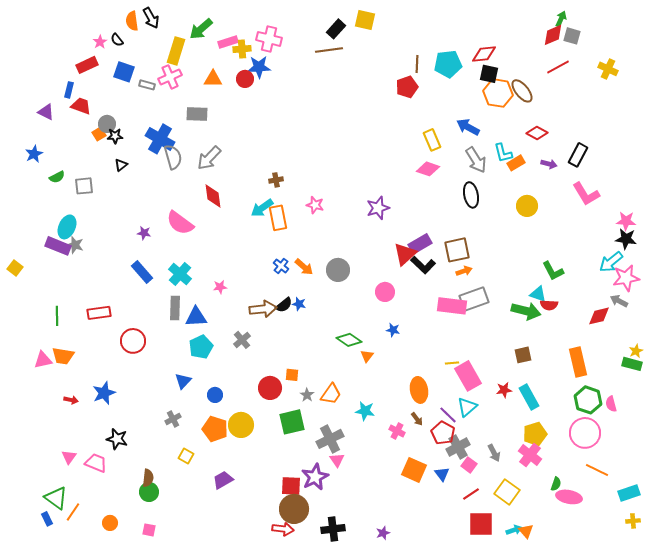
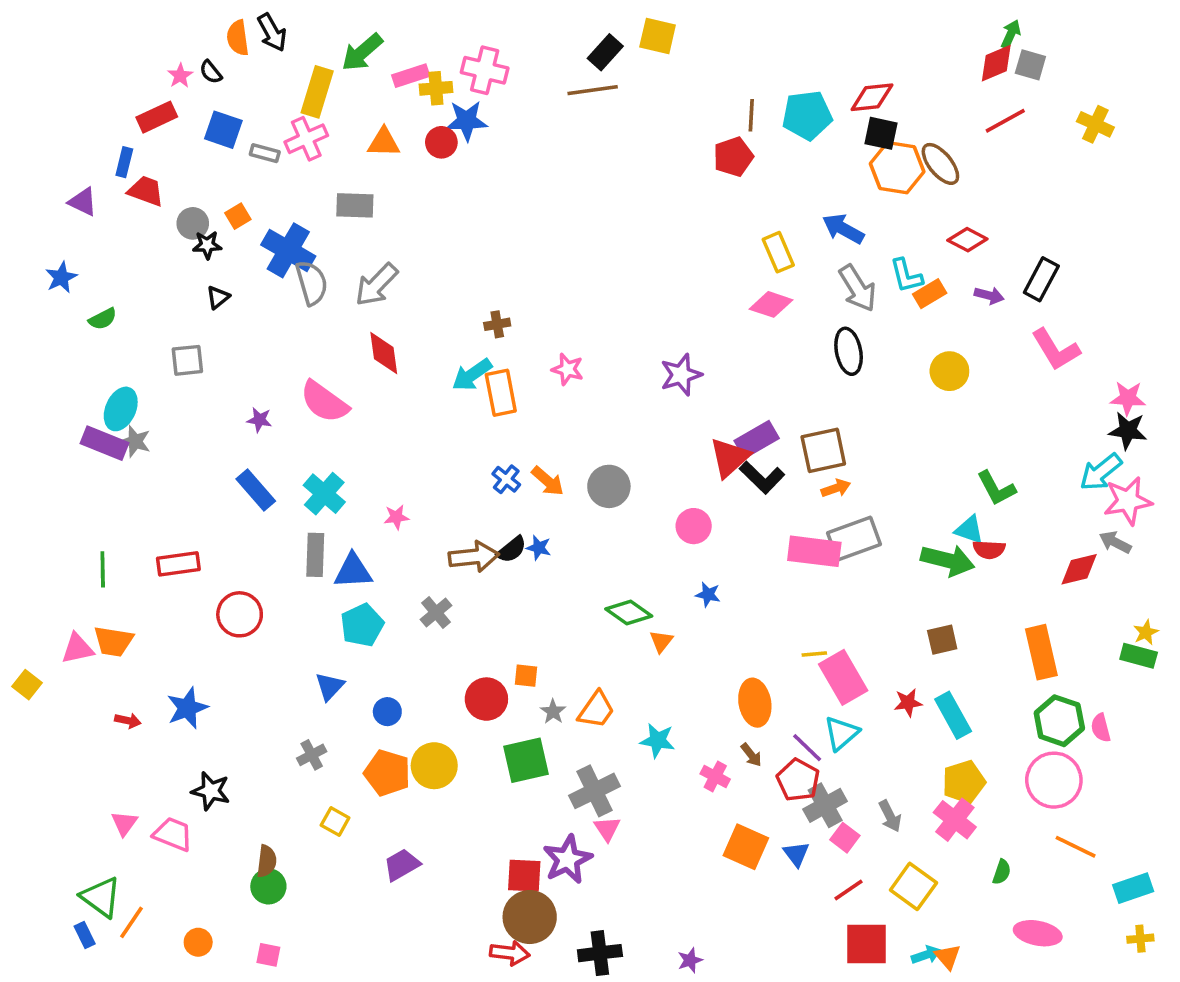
orange square: (99, 134) -> (238, 216), moved
gray square: (84, 186) -> (187, 360), moved
yellow square: (15, 268) -> (27, 685), moved
pink ellipse: (569, 497) -> (1038, 933), moved

